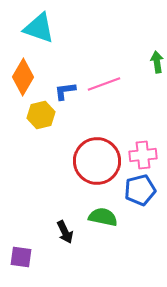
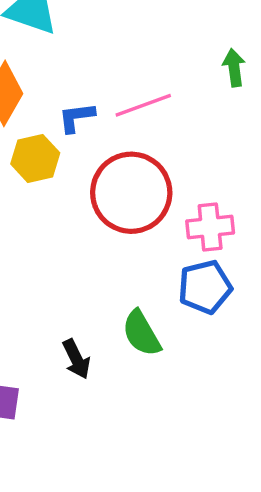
red circle: (97, 161) -> (131, 193), moved
green semicircle: (103, 217) -> (142, 333), turned -132

